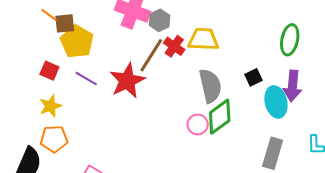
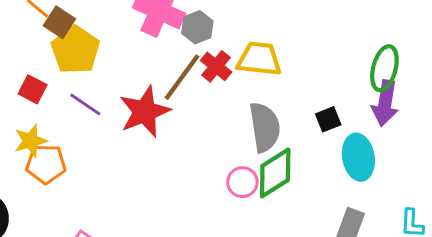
brown square: (65, 23) -> (59, 22), turned 35
purple arrow: (293, 86) -> (385, 103), moved
orange pentagon: (54, 139) -> (46, 164), moved

